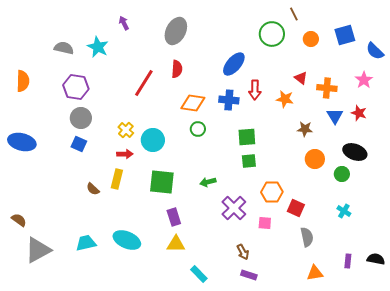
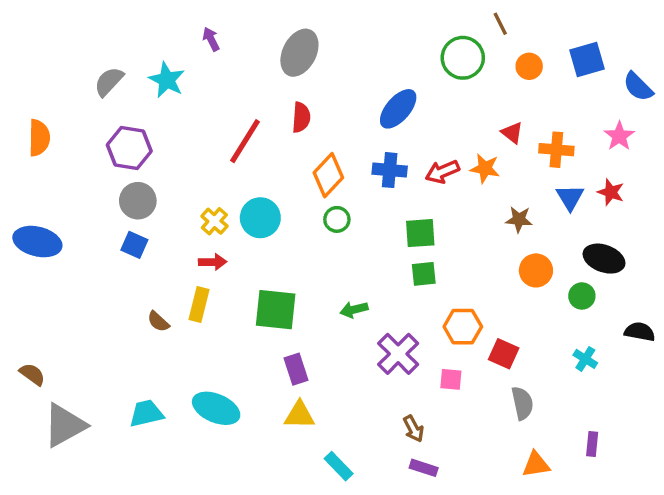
gray semicircle: (64, 48) -> (109, 82), turned -60
red arrow: (255, 90) -> (442, 172), moved, turned 66
orange diamond: (193, 103) -> (328, 175), turned -55
cyan circle: (153, 140) -> (260, 218), moved
black semicircle: (376, 259) -> (640, 332), moved

